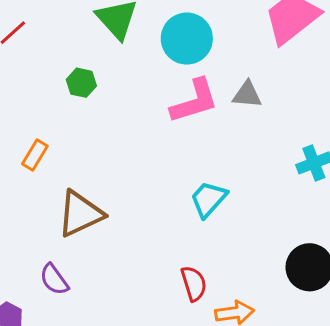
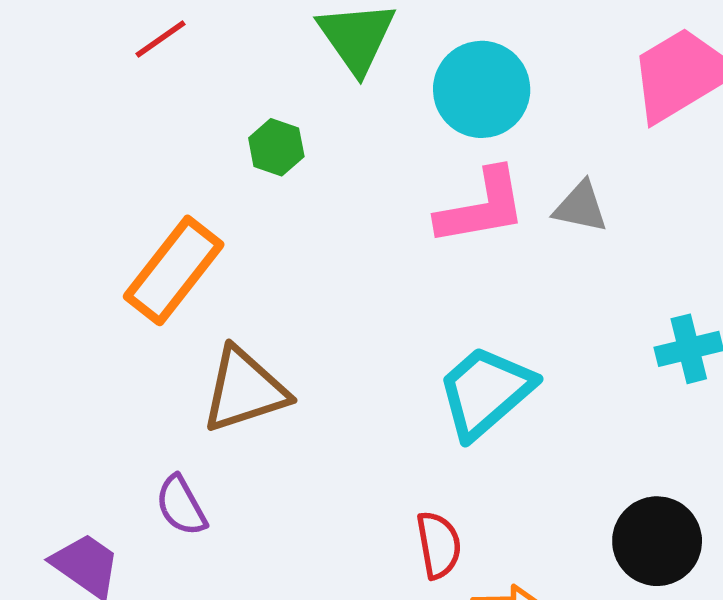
orange rectangle: (35, 155) -> (174, 270), size x1.8
cyan trapezoid: (209, 199) -> (485, 392), size x1.4

